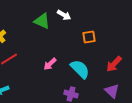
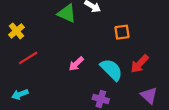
red arrow: (114, 64) -> (140, 64), moved

